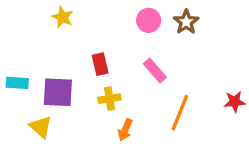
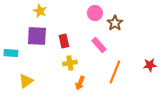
brown star: (186, 22) -> (115, 23), moved
purple square: (58, 92) -> (37, 36), moved
yellow triangle: (41, 127) -> (26, 81), turned 42

